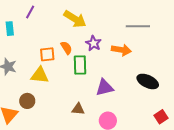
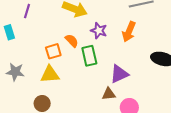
orange arrow: (121, 50) -> (129, 32), turned 114
brown triangle: (78, 109) -> (109, 94), moved

